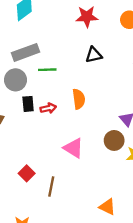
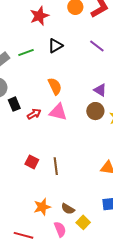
green line: (47, 70) -> (26, 52), moved
red arrow: (48, 108) -> (34, 114), moved
pink triangle: (73, 148) -> (58, 112), moved

